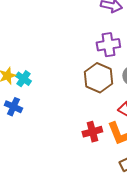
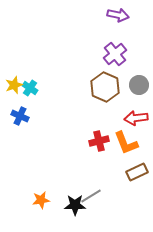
purple cross: (108, 45) -> (115, 54), turned -30

